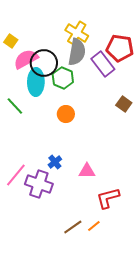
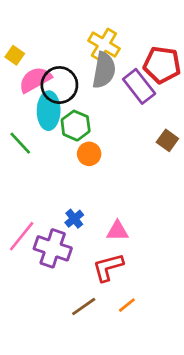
green hexagon: (63, 78) -> (76, 126), moved
red L-shape: (108, 198) -> (108, 267), moved
brown line: (73, 227) -> (84, 306), moved

